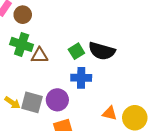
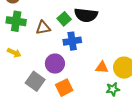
brown triangle: (40, 55) -> (43, 28), moved
gray square: (32, 102) -> (35, 81), moved, turned 30
yellow arrow: (12, 103) -> (14, 53), moved

